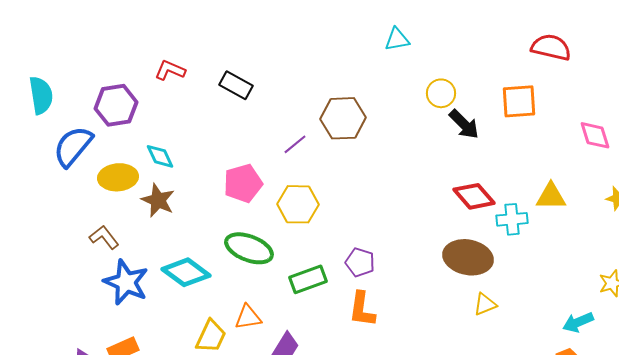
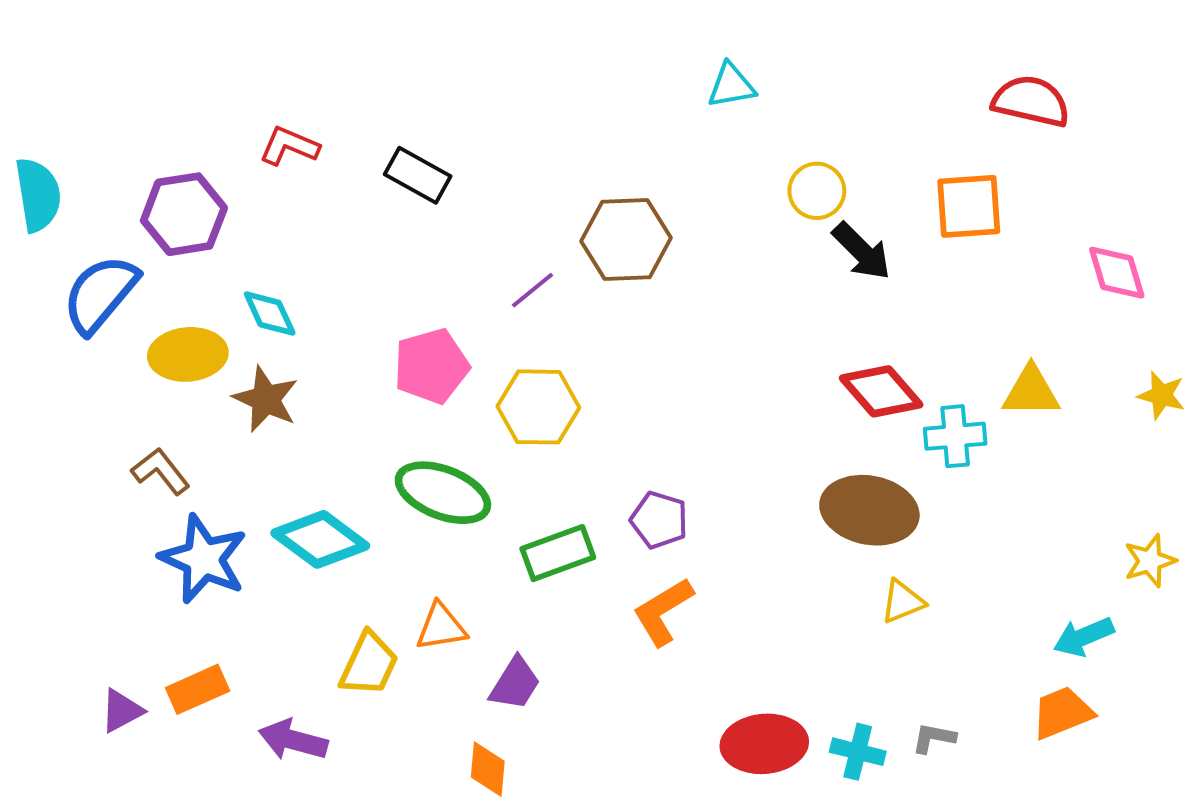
orange L-shape: (362, 309) -> (663, 611), turned 51

